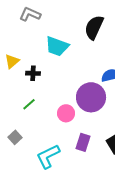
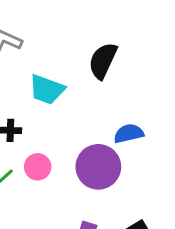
pink circle: (66, 113) -> (38, 167), moved

